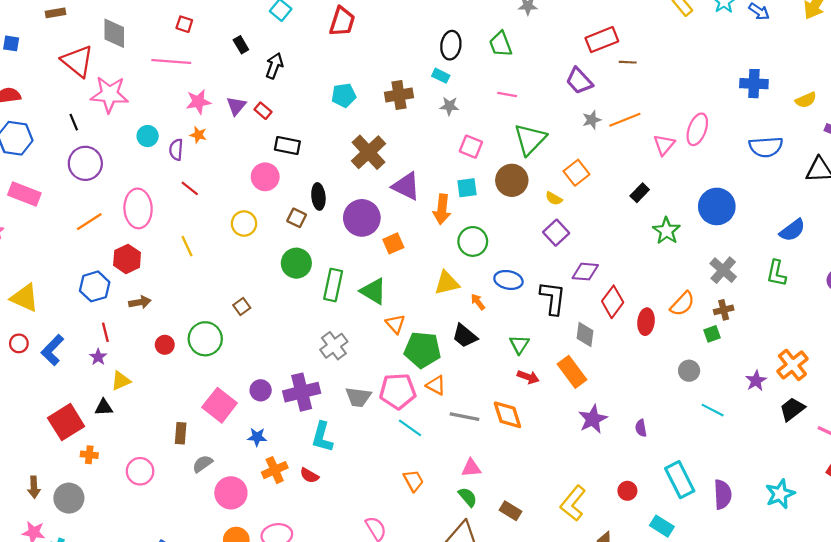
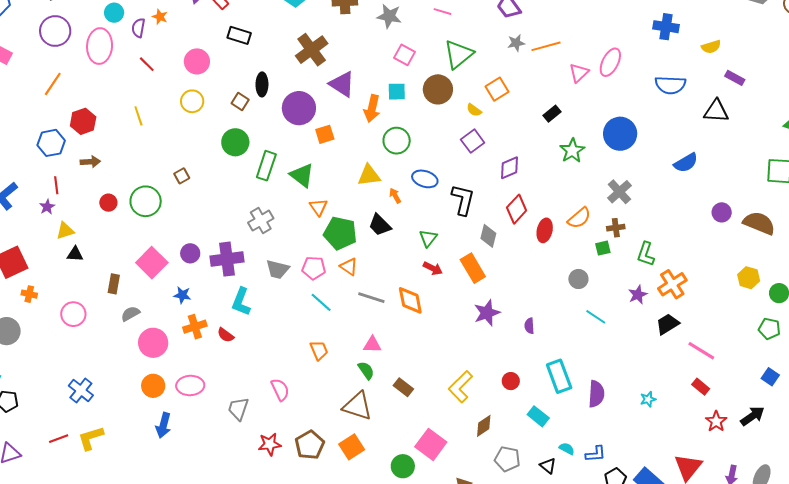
gray star: (449, 106) -> (389, 16), size x1.4
pink circle: (265, 177) -> (197, 61), moved
pink ellipse: (138, 208) -> (100, 46), moved
orange line: (89, 222) -> (53, 84), turned -30
purple diamond: (585, 272) -> (509, 168), moved, turned -35
green L-shape: (776, 273) -> (646, 254), moved
pink pentagon: (398, 391) -> (314, 268), size x0.7
black triangle: (104, 407) -> (75, 254), moved
cyan star: (780, 494) -> (648, 399), size x0.6

